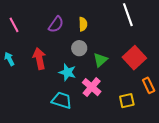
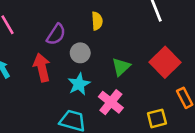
purple semicircle: (56, 24) -> (56, 34), moved
gray circle: (79, 48) -> (80, 53), moved
cyan star: (67, 72) -> (79, 84), turned 30

